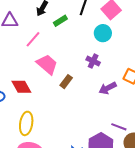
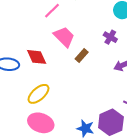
yellow ellipse: (26, 123) -> (39, 94), turned 35

